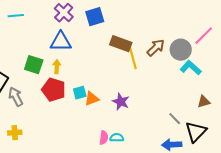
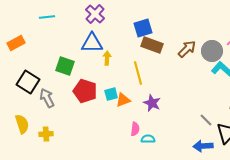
blue square: (95, 17) -> (143, 28), moved
yellow line: (133, 58) -> (138, 73), moved
yellow arrow: (57, 67) -> (107, 58), moved
pink semicircle: (104, 138) -> (135, 129), moved

